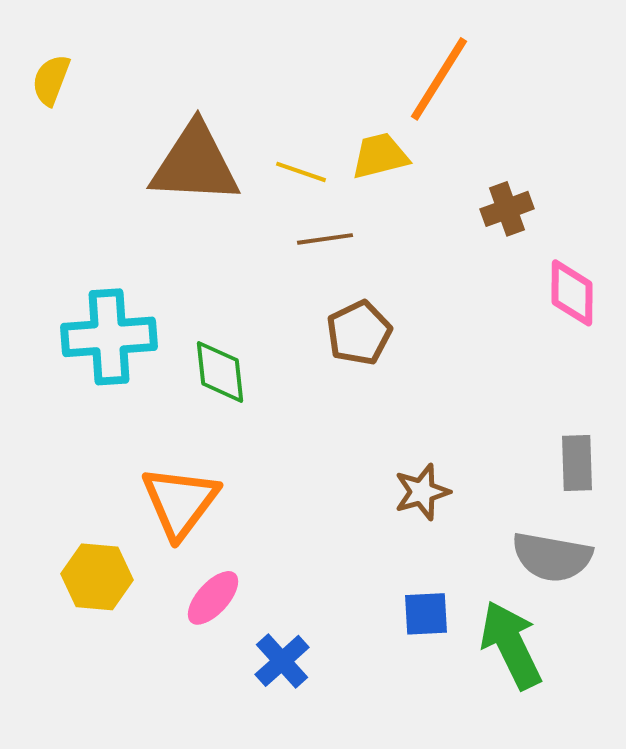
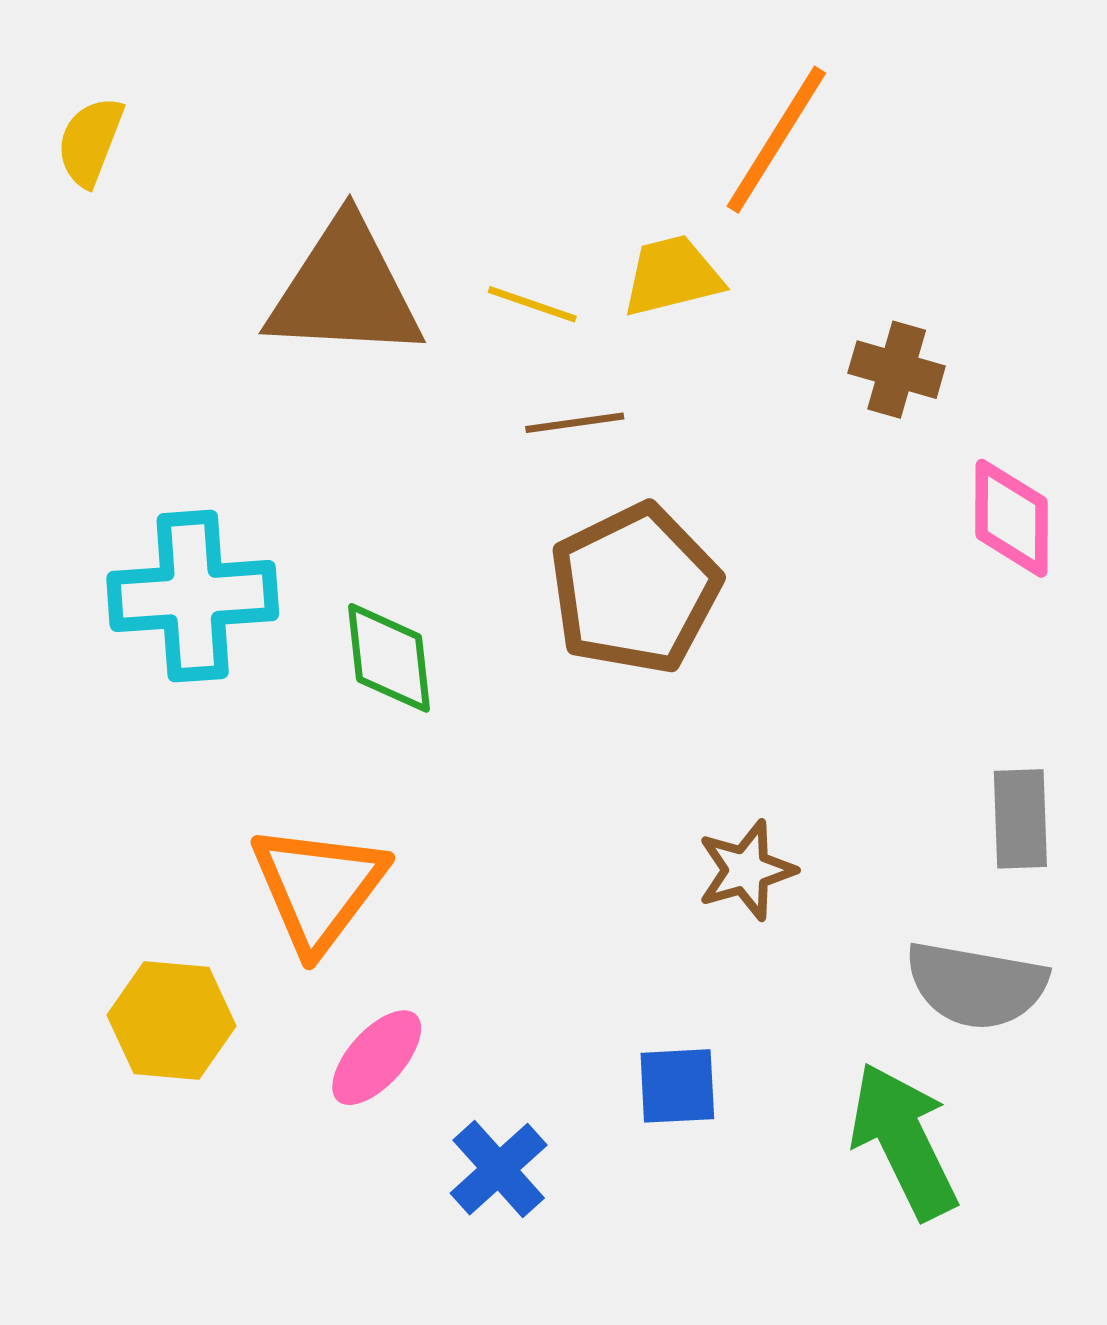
brown cross: (507, 209) -> (897, 370), turned 36
brown pentagon: (359, 333) -> (635, 589), size x1.5
blue square: (426, 614) -> (677, 1086), moved

